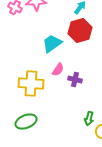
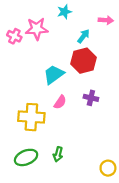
purple cross: (75, 80) -> (91, 98), moved
green arrow: (89, 119) -> (58, 154), moved

